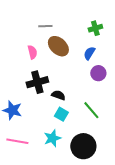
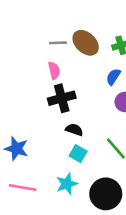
brown ellipse: (58, 46) -> (86, 43), moved
pink semicircle: (32, 52) -> (54, 70), moved
black cross: (37, 82) -> (62, 98), moved

